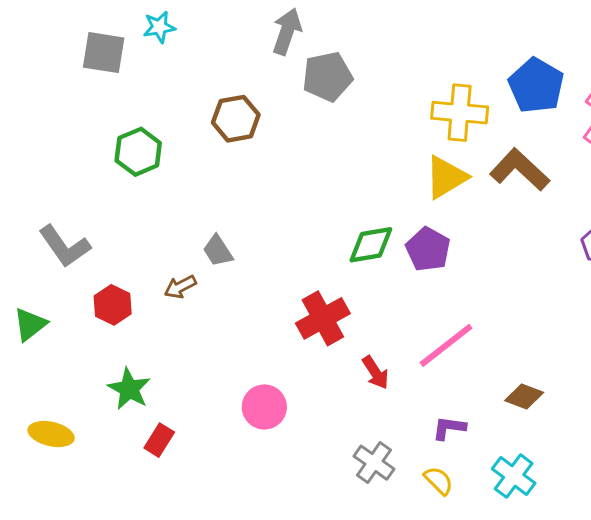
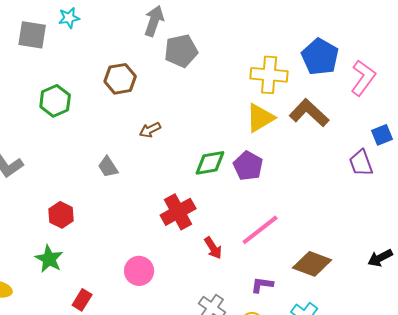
brown arrow: (180, 287) -> (150, 130), moved
red hexagon: (113, 305) -> (61, 215), moved
brown diamond: (524, 396) -> (312, 264), size x1.5
red rectangle: (159, 440) -> (82, 300), moved

